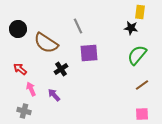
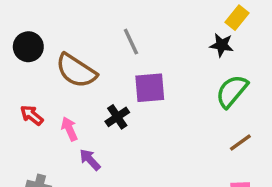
yellow rectangle: (140, 12) -> (237, 18), turned 32
black cross: (61, 69) -> (117, 117), moved
pink arrow: (31, 89) -> (69, 129), moved

